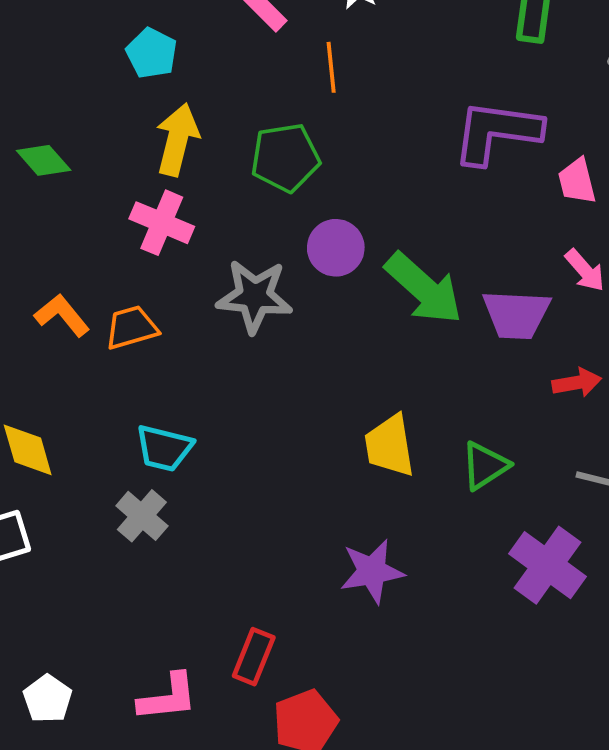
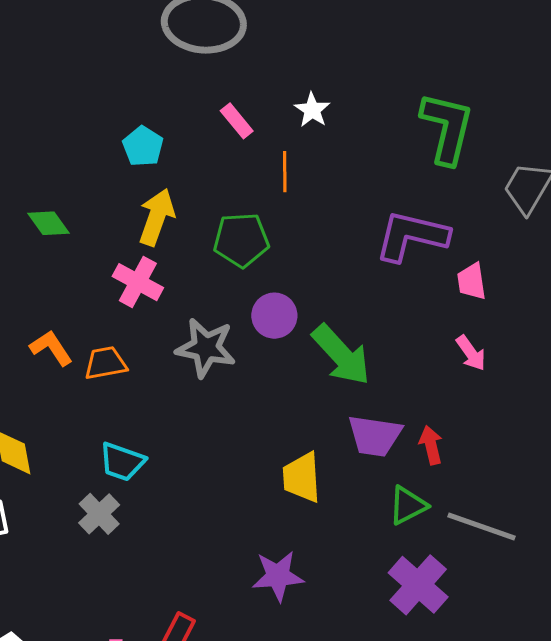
purple trapezoid: (516, 314) -> (375, 436), moved
red arrow: (577, 383) -> (431, 445), moved, turned -99
green triangle: (485, 466) -> (408, 505), moved

